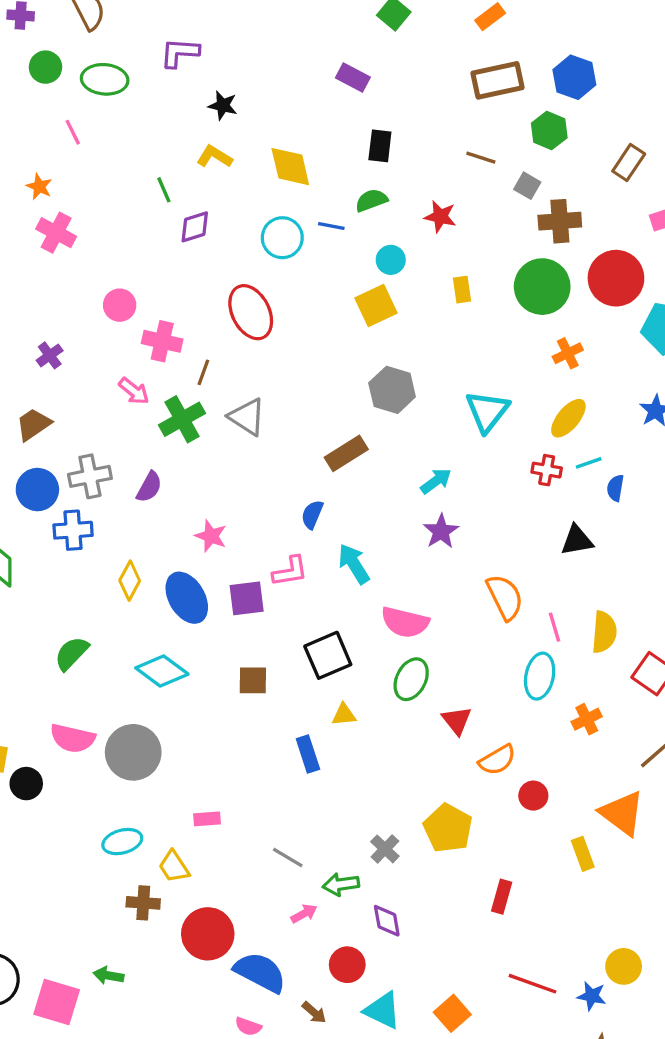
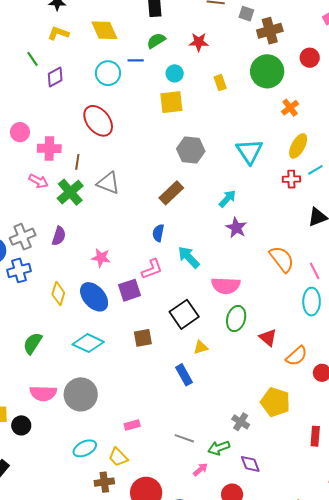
red circle: (616, 278) -> (310, 58), size x0.6
yellow square: (376, 306) -> (171, 102), turned 30

